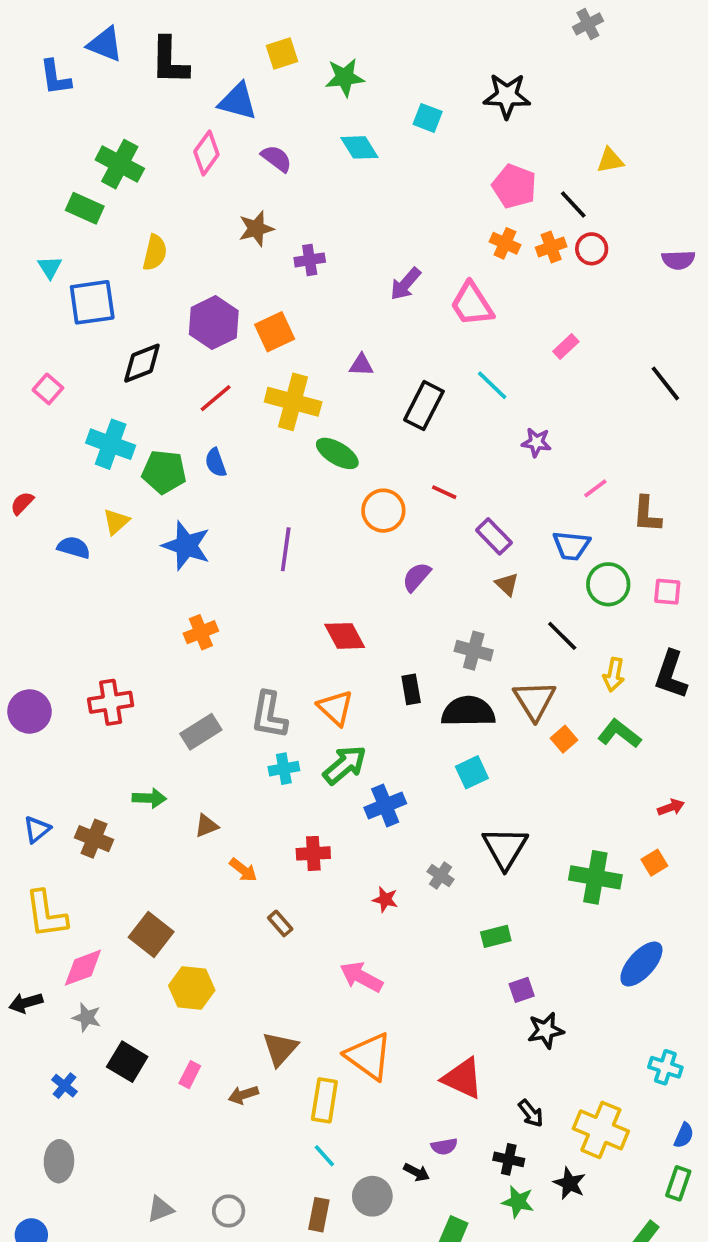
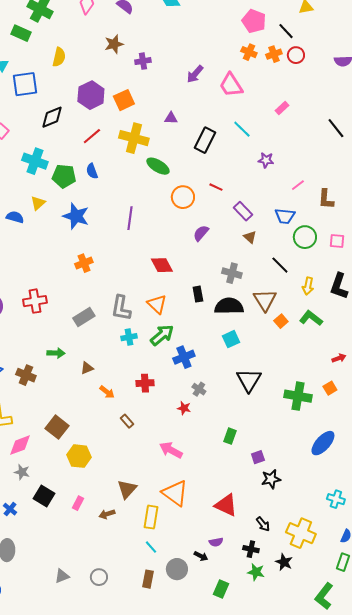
gray cross: (441, 876) -> (199, 389), moved
green rectangle: (496, 936) -> (230, 436), moved, turned -56

